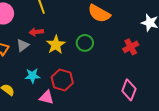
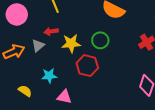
yellow star: (56, 45) -> (71, 43), turned 30
red hexagon: (62, 80) -> (87, 66), moved

